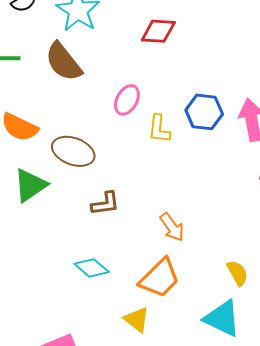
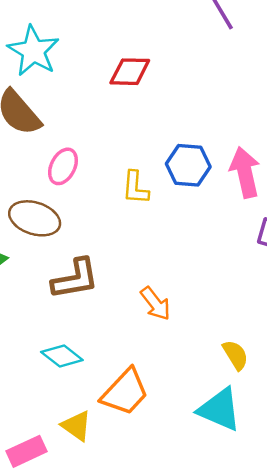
pink ellipse: (127, 100) -> (63, 166), moved
brown L-shape: (105, 204) -> (75, 279), size x1.4
orange trapezoid: (160, 278) -> (125, 392), moved
yellow triangle: (137, 319) -> (76, 426), moved

